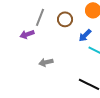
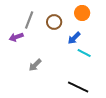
gray arrow: (46, 62) -> (35, 65), turned -32

